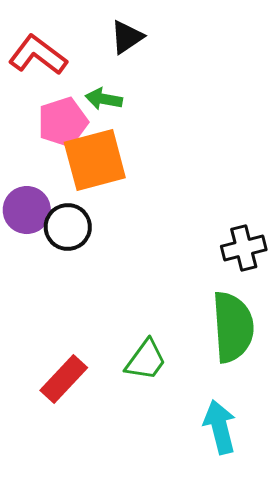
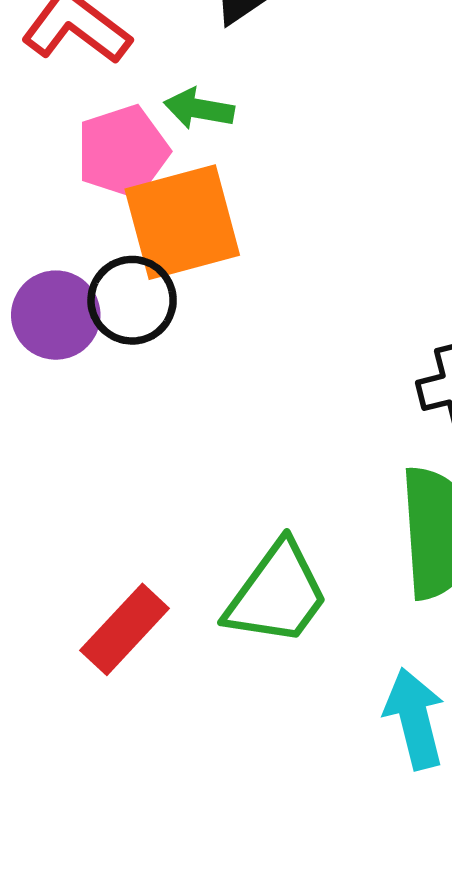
black circle: (68, 227) -> (132, 300), moved
green trapezoid: (146, 360) -> (277, 594), size x1.4

